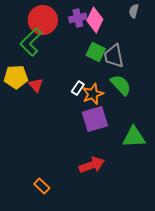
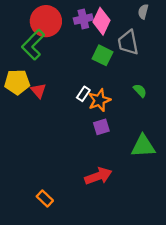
gray trapezoid: (114, 56) -> (128, 43), moved
green semicircle: (121, 85) -> (140, 91), moved, size x0.6
purple square: (95, 119) -> (101, 127), size x0.6

